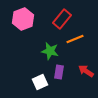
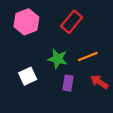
orange line: (75, 39) -> (88, 56), moved
white square: (40, 82) -> (28, 76), moved

